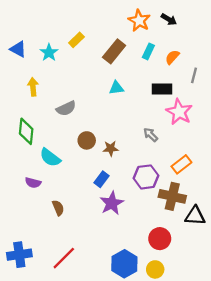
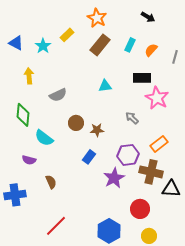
orange star: (139, 21) -> (97, 18), moved
gray line: (194, 75) -> (175, 57), moved
cyan triangle: (116, 88) -> (105, 86), moved
purple star: (112, 203) -> (114, 178), moved
blue cross: (19, 255) -> (15, 195), moved
yellow circle: (155, 269) -> (149, 236), moved

